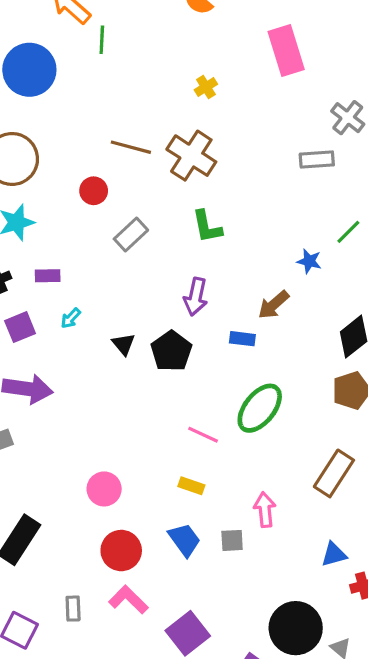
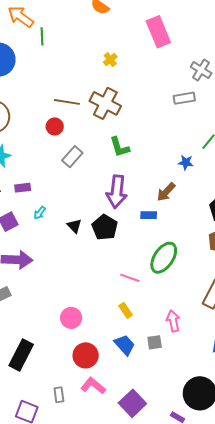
red circle: (94, 191) -> (55, 126), moved
purple arrow: (196, 297) -> (117, 192), size x1.4
yellow rectangle: (191, 486) -> (126, 310), turned 42

